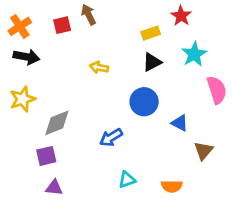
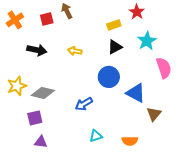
black arrow: (26, 57) -> (37, 50), moved
yellow star: (22, 99) -> (17, 86), moved
gray diamond: (57, 123) -> (43, 93), turned 35
blue triangle: (180, 123) -> (136, 93), size x1.5

